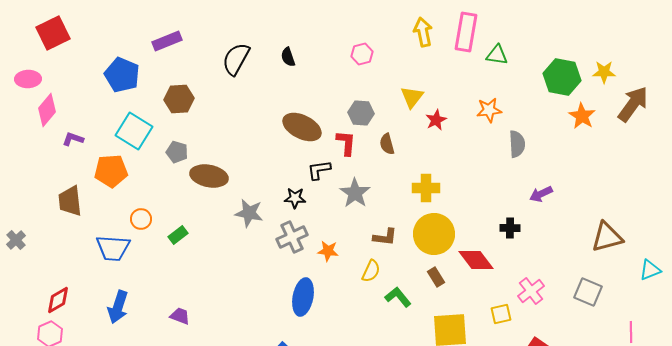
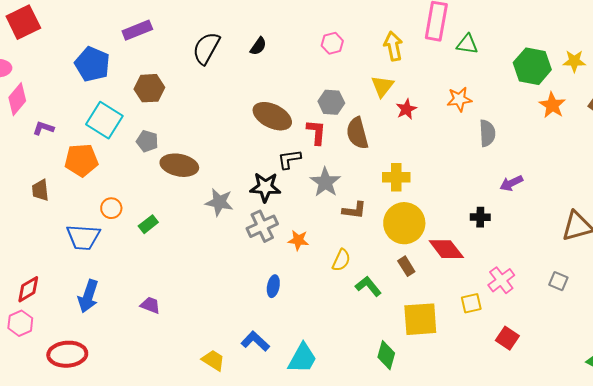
yellow arrow: (423, 32) -> (393, 46), moved
black semicircle: (288, 57) -> (258, 46), turned -126
brown semicircle: (387, 144) -> (357, 133), size x1.5
black star: (295, 198) -> (265, 187), size x1.4
brown trapezoid: (70, 201) -> (40, 190), size x0.7
brown L-shape: (385, 237) -> (354, 210), moved
gray square: (588, 292) -> (558, 281), size x0.7
blue ellipse: (303, 297) -> (273, 286), size x0.6

